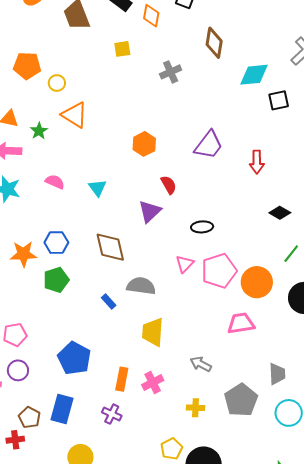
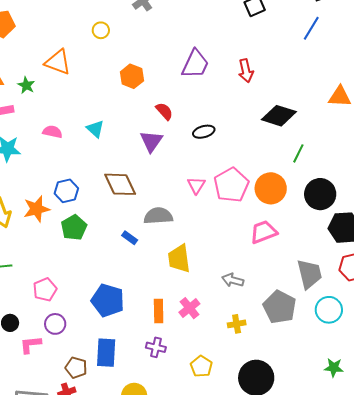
yellow circle: (57, 83) -> (101, 30), moved
black diamond: (280, 213) -> (279, 116), size x1.6
black ellipse: (202, 227) -> (204, 132), moved
gray trapezoid: (277, 374) -> (309, 274), size x1.4
yellow pentagon: (171, 449) -> (201, 366), moved

